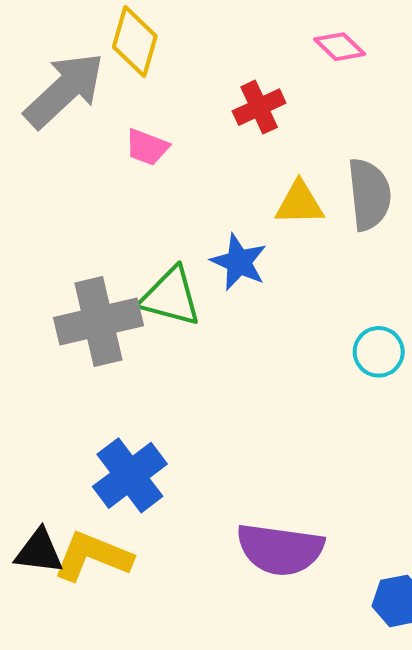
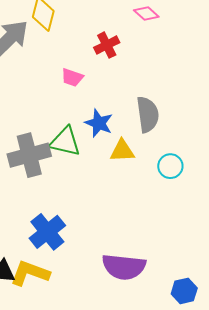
pink trapezoid: (147, 147) -> (72, 78), moved
gray semicircle: (369, 194) -> (148, 114), moved
yellow triangle: (299, 203) -> (122, 151), moved

